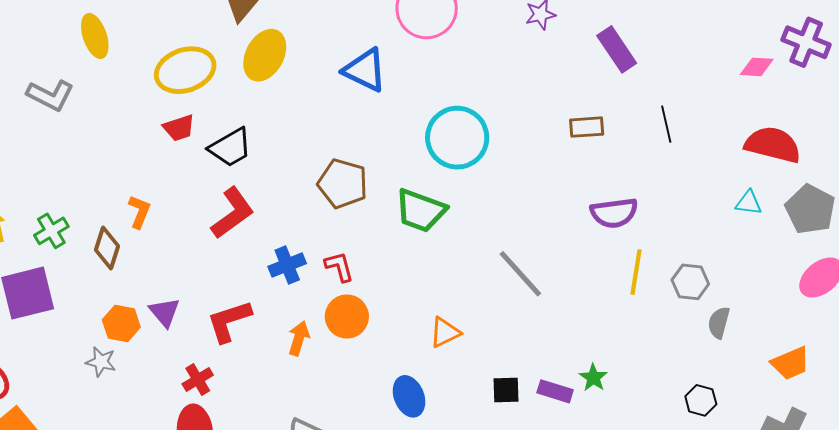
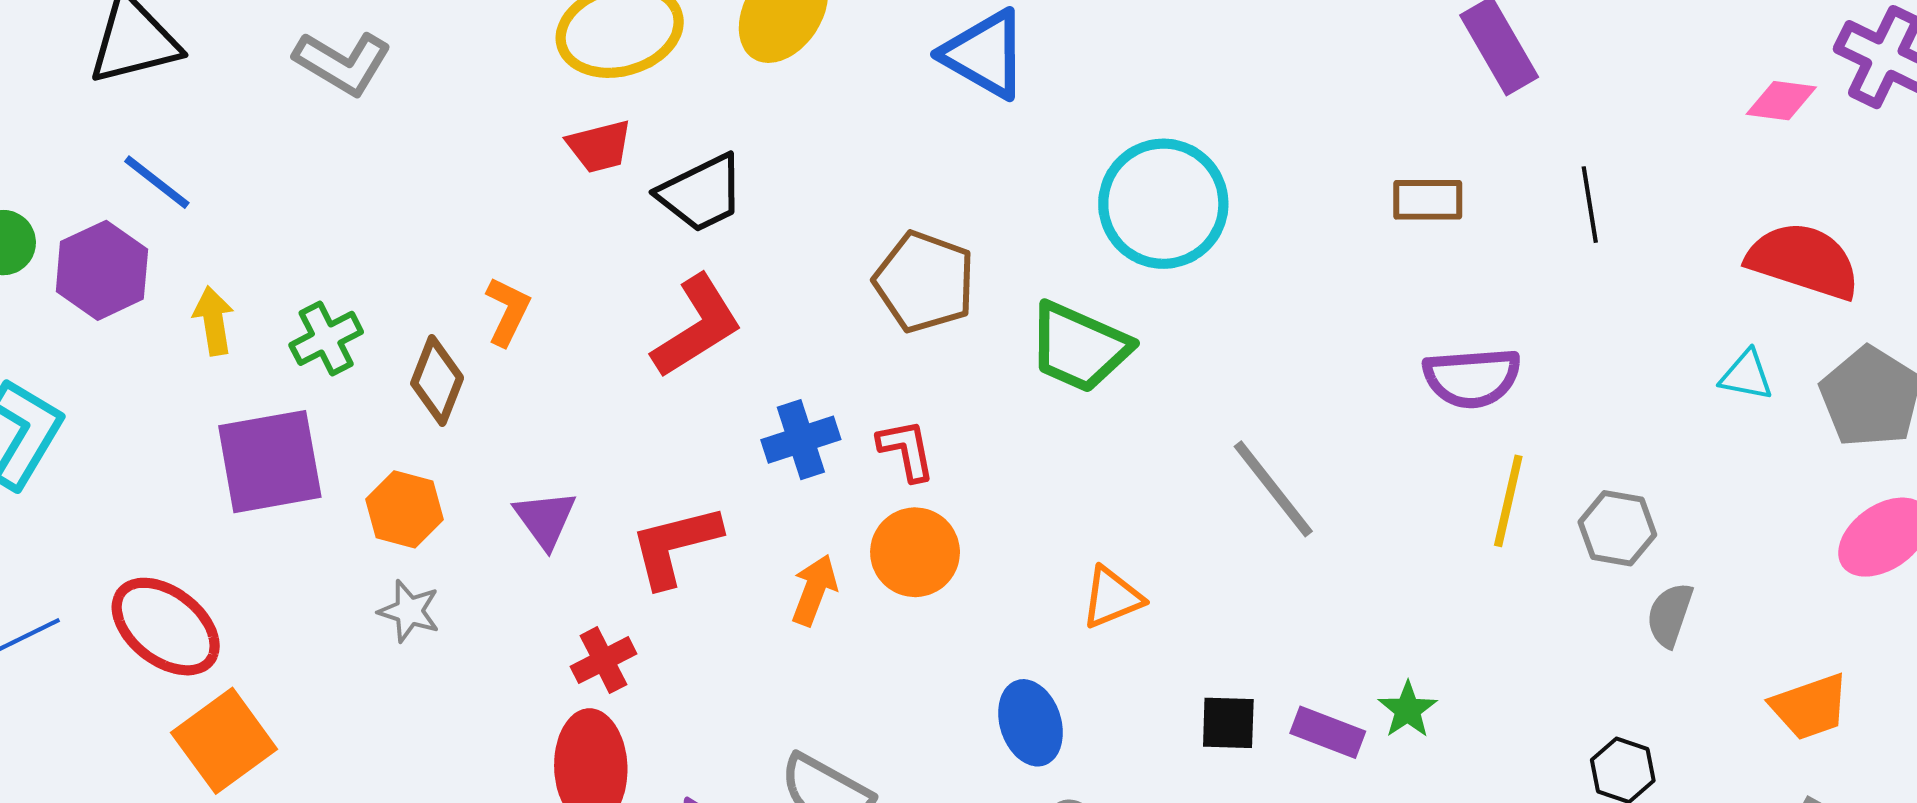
orange hexagon: (121, 323) -> (404, 509), moved

